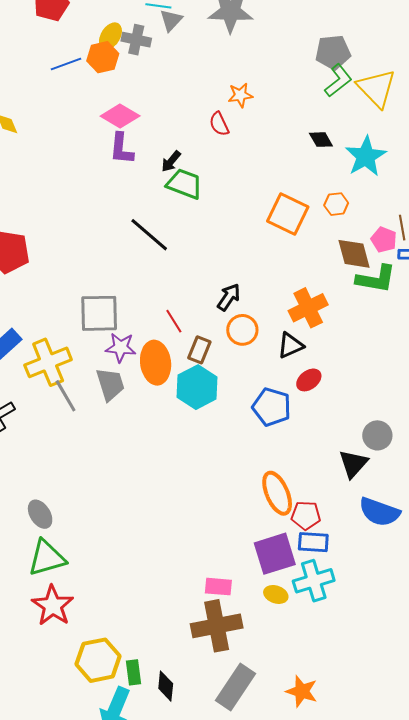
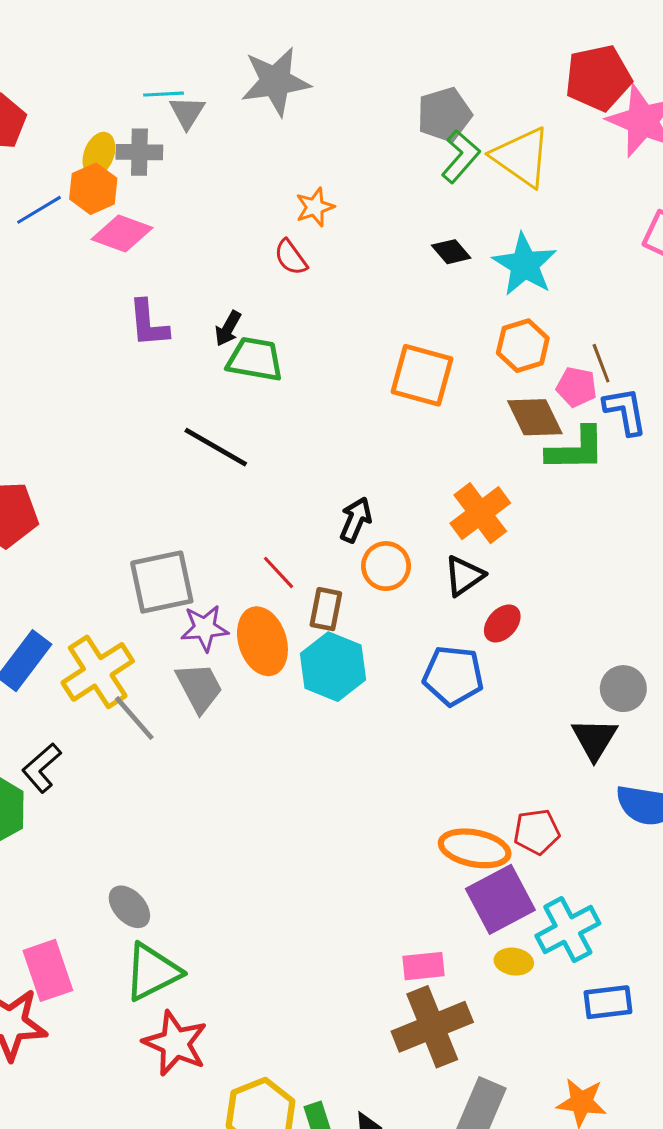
pink diamond: (120, 116) -> (122, 233), moved
orange hexagon: (336, 204) -> (523, 346), moved, size x1.4
orange ellipse: (277, 493) -> (475, 848), moved, turned -45
blue rectangle: (313, 542) -> (608, 1002), moved

